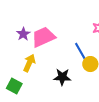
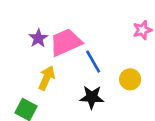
blue line: (80, 51) -> (93, 62), moved

